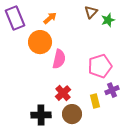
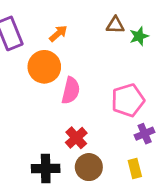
brown triangle: (91, 12) -> (115, 25), turned 48
yellow rectangle: (95, 101) -> (135, 168), moved

